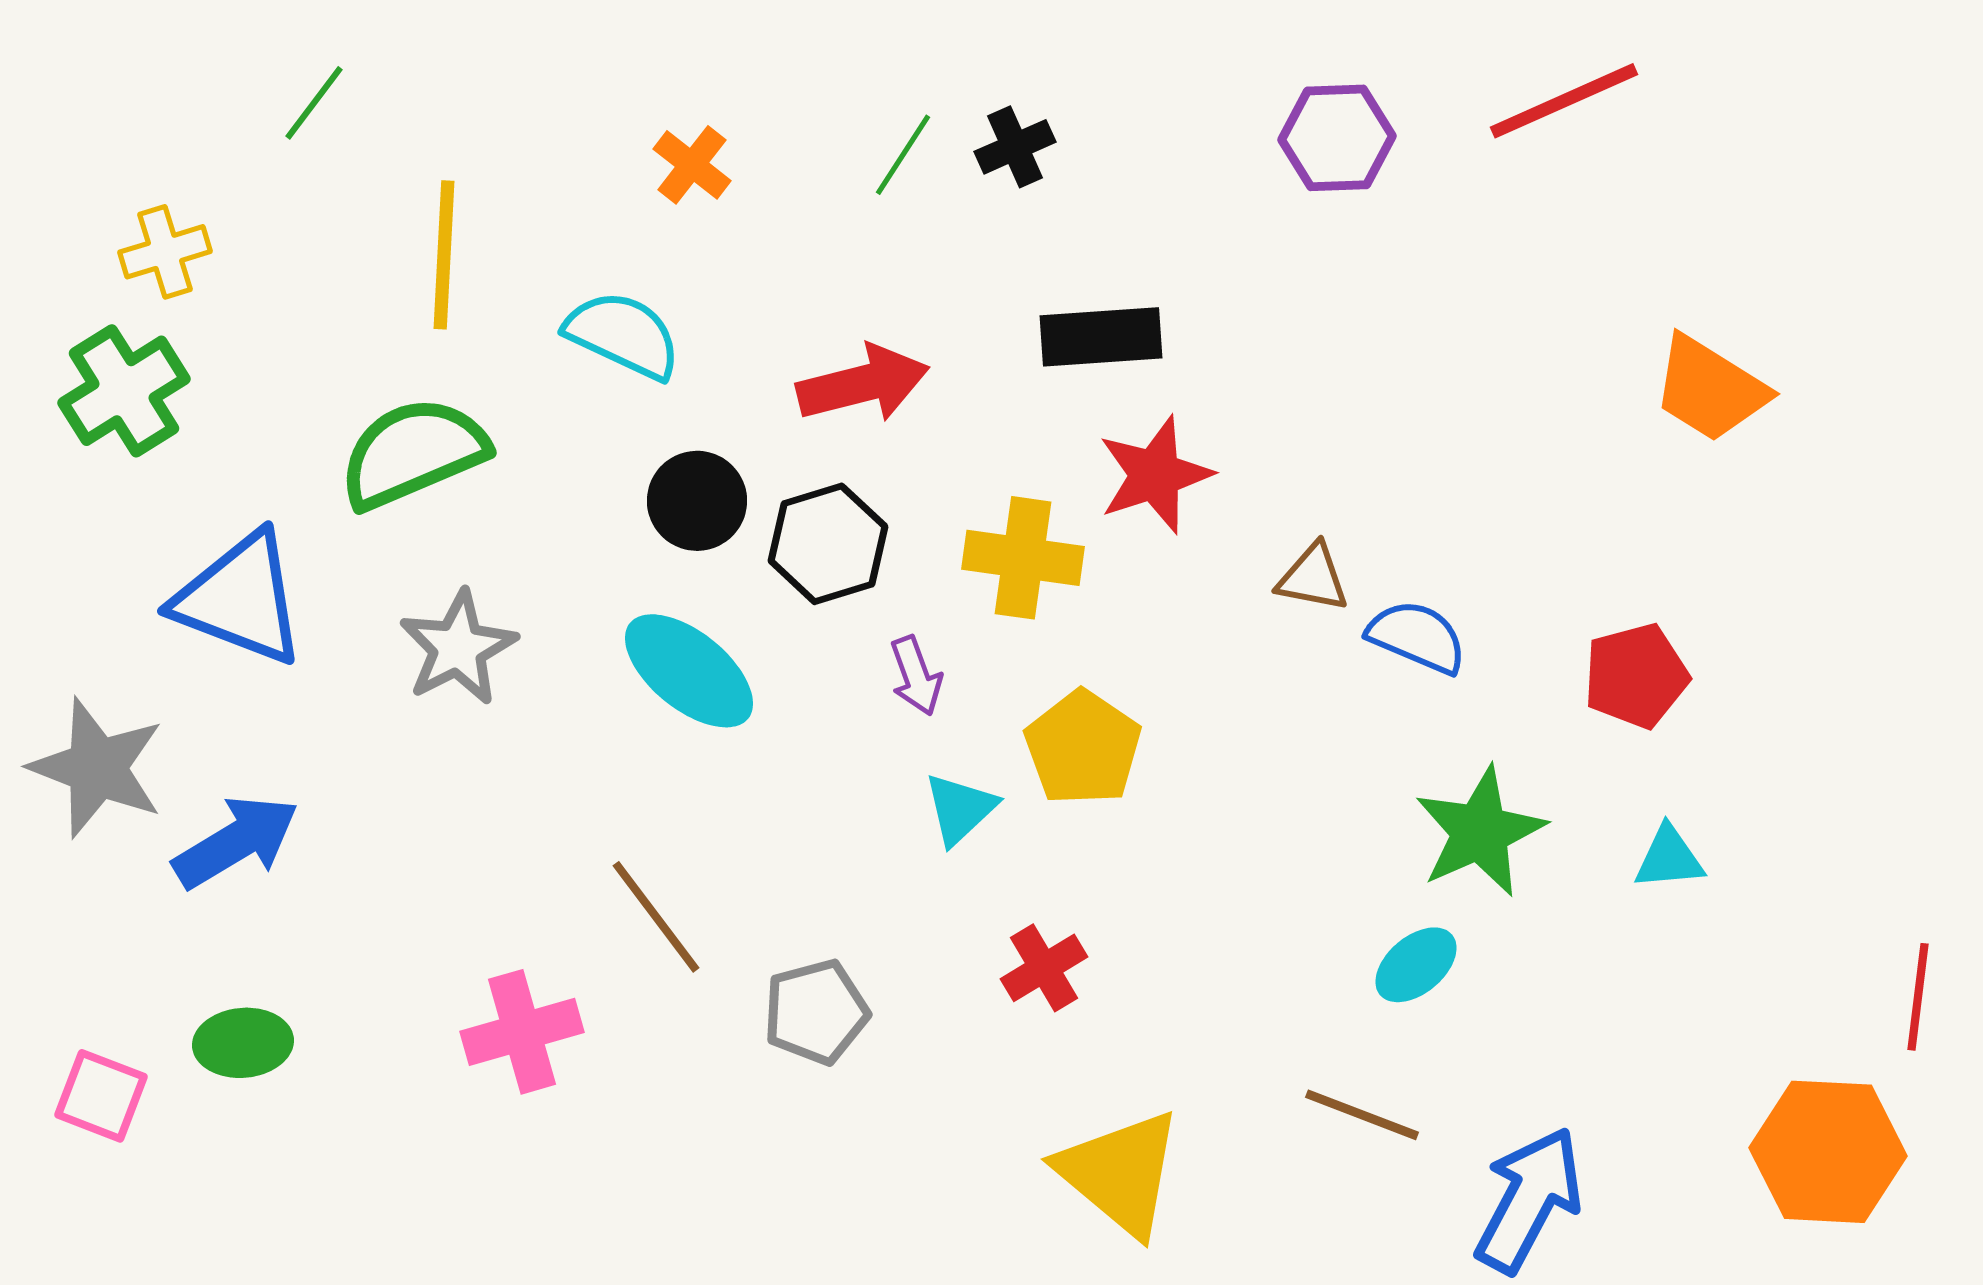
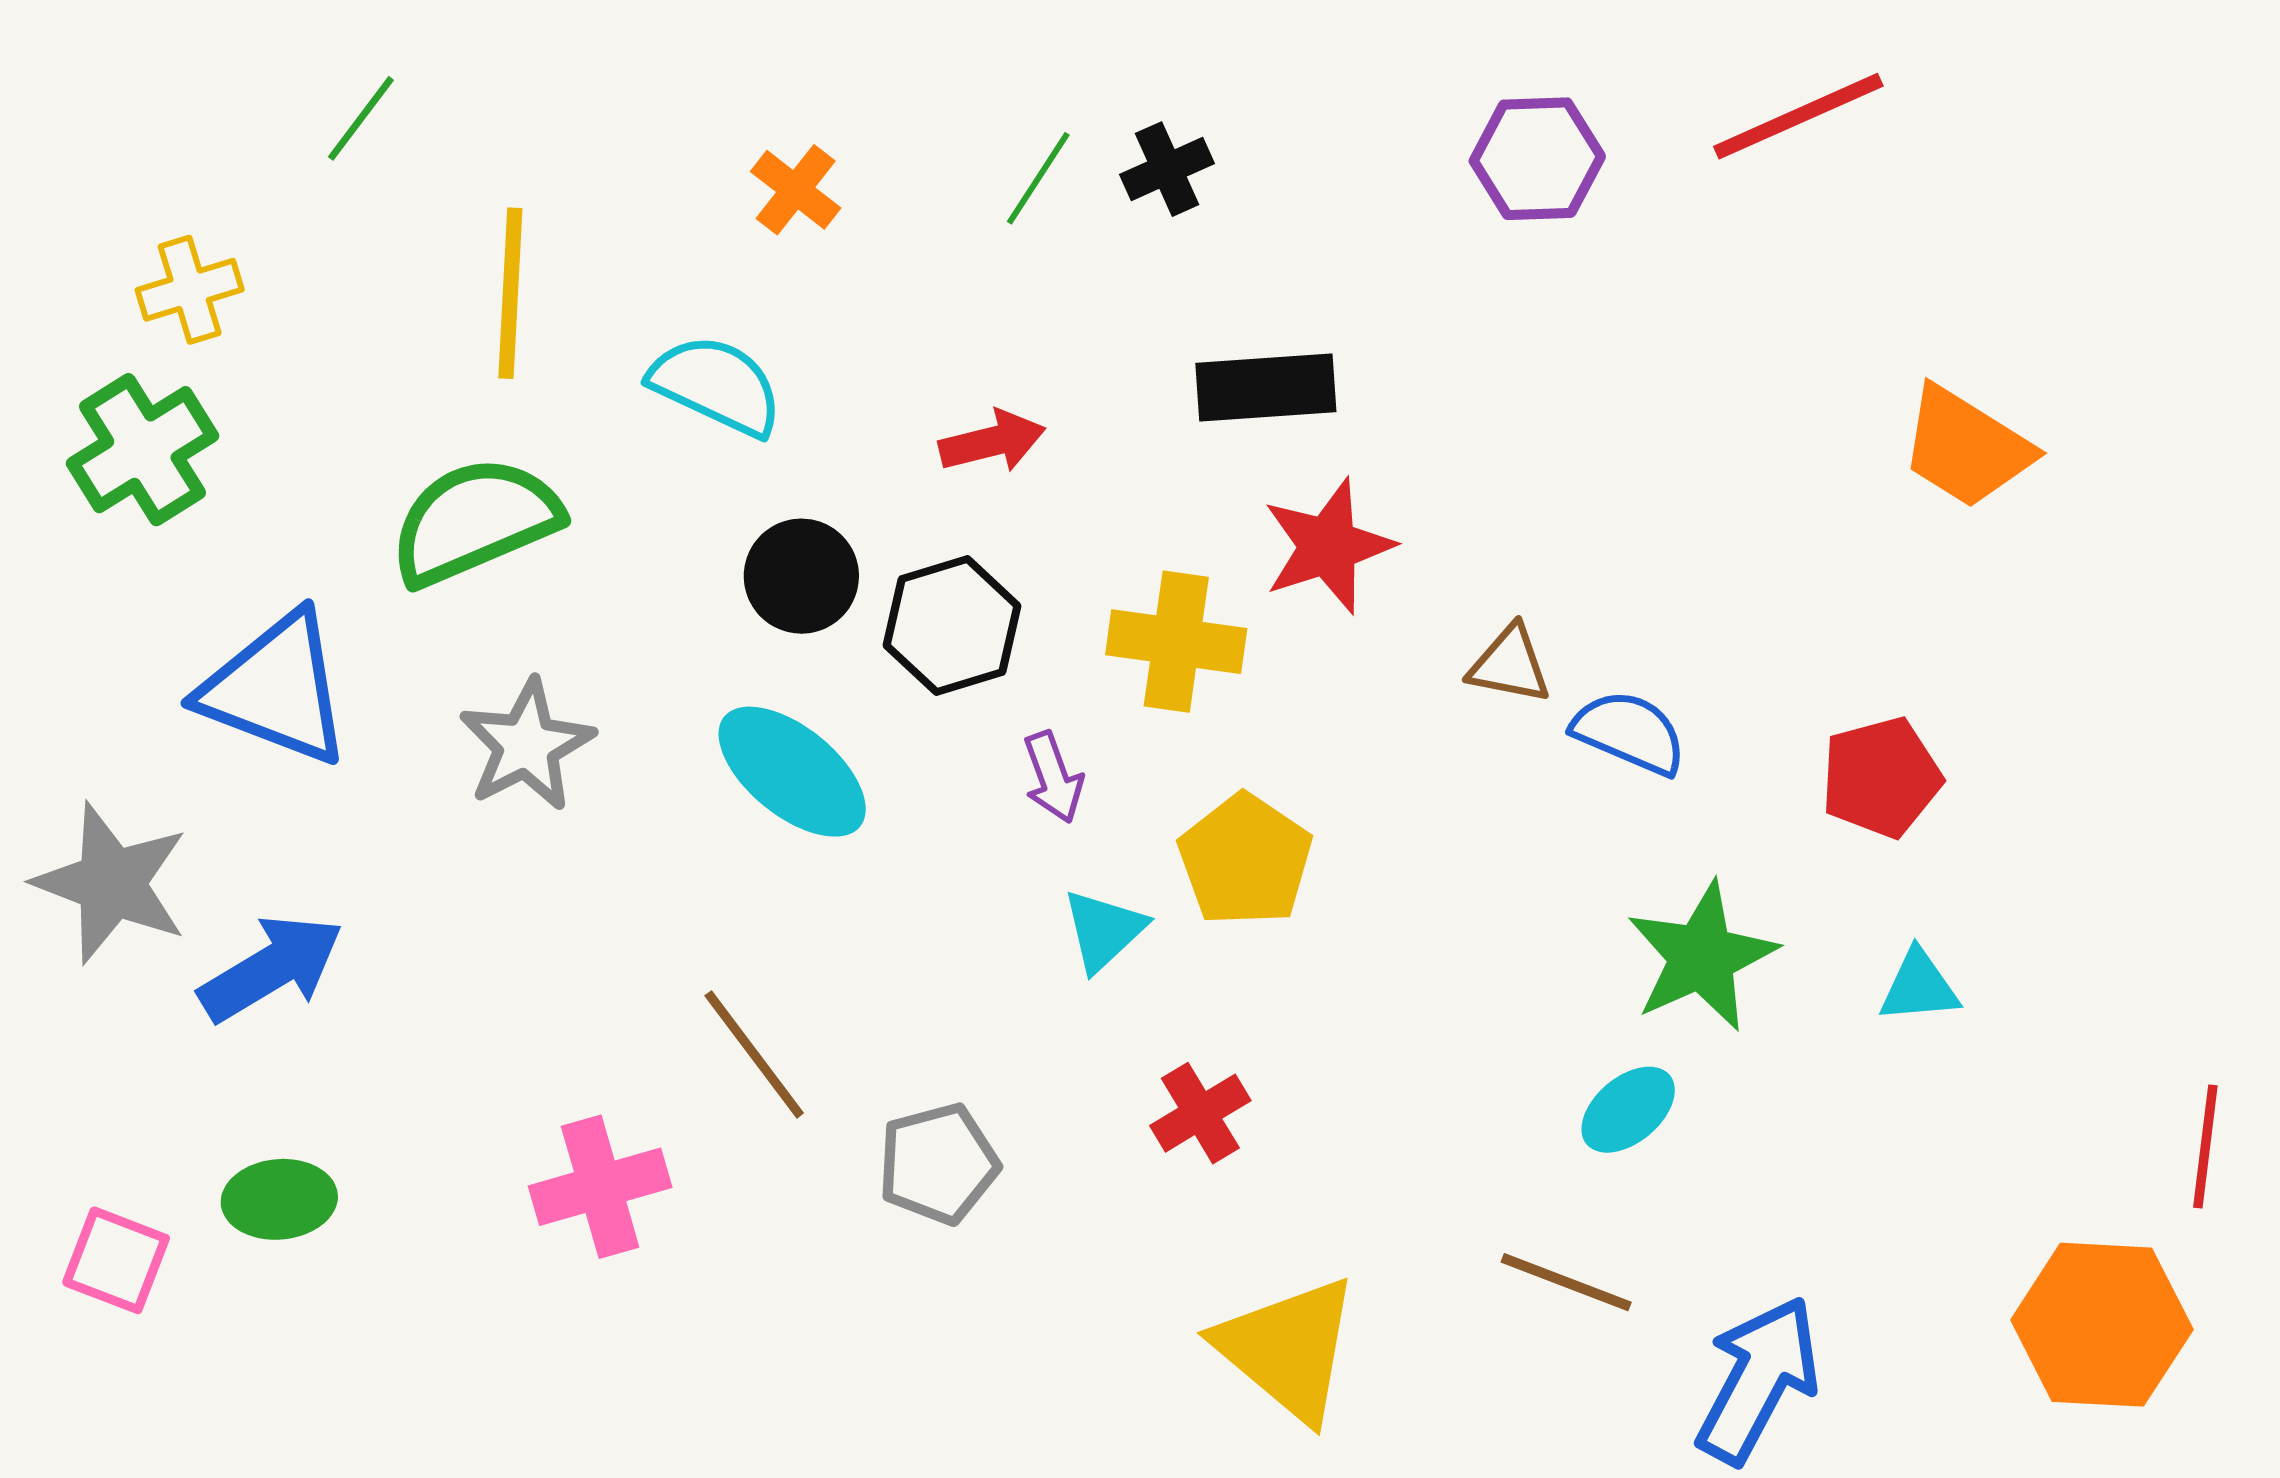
red arrow: (863, 384) -> (992, 442), size x0.7

